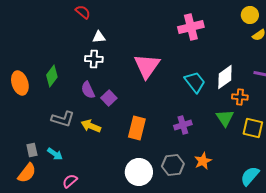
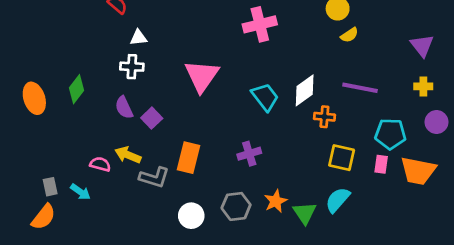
green triangle: (225, 118) -> (305, 213), moved
gray L-shape: (63, 119) -> (154, 177), moved
white circle: (139, 172) -> (191, 216), size x0.7
cyan semicircle: (250, 176) -> (338, 200), moved
pink semicircle: (70, 181) -> (100, 164), moved, turned 56

